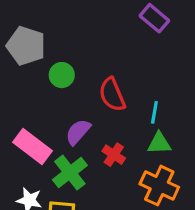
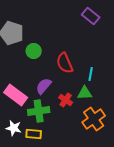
green triangle: (159, 143) -> (85, 93), moved
green cross: (70, 173) -> (39, 111), turned 30
orange cross: (159, 186) -> (94, 119), turned 30

